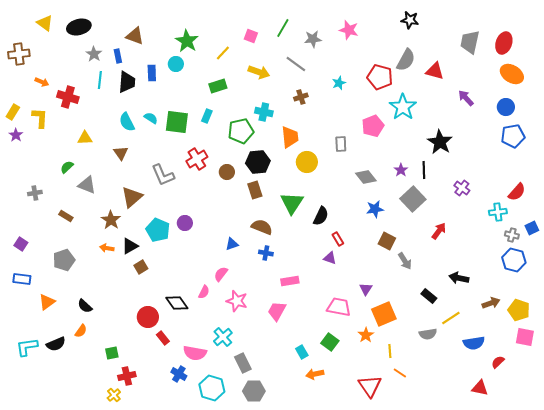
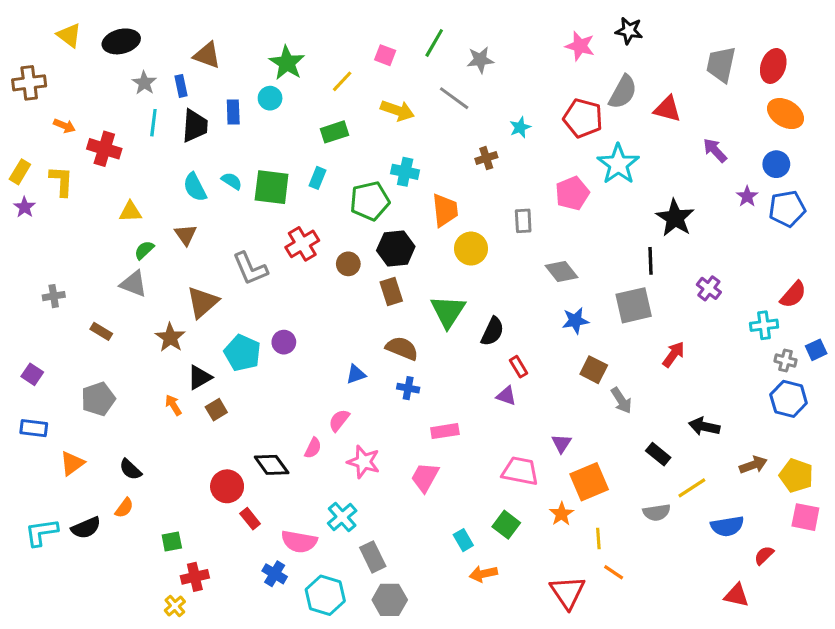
pink star: (349, 30) -> (580, 46), moved
brown cross: (301, 97) -> (486, 158), moved
green semicircle: (67, 167) -> (144, 250), moved
purple star: (401, 170) -> (747, 196), moved
gray square: (413, 199) -> (634, 305), turned 30
orange arrow: (107, 248) -> (173, 405), moved, turned 48

